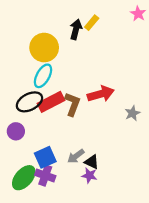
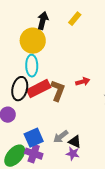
black arrow: (76, 29) -> (43, 21), moved
cyan ellipse: (43, 76) -> (32, 66), turned -30
red arrow: (101, 94) -> (83, 82), size x0.6
black ellipse: (29, 102) -> (20, 89), turned -50

